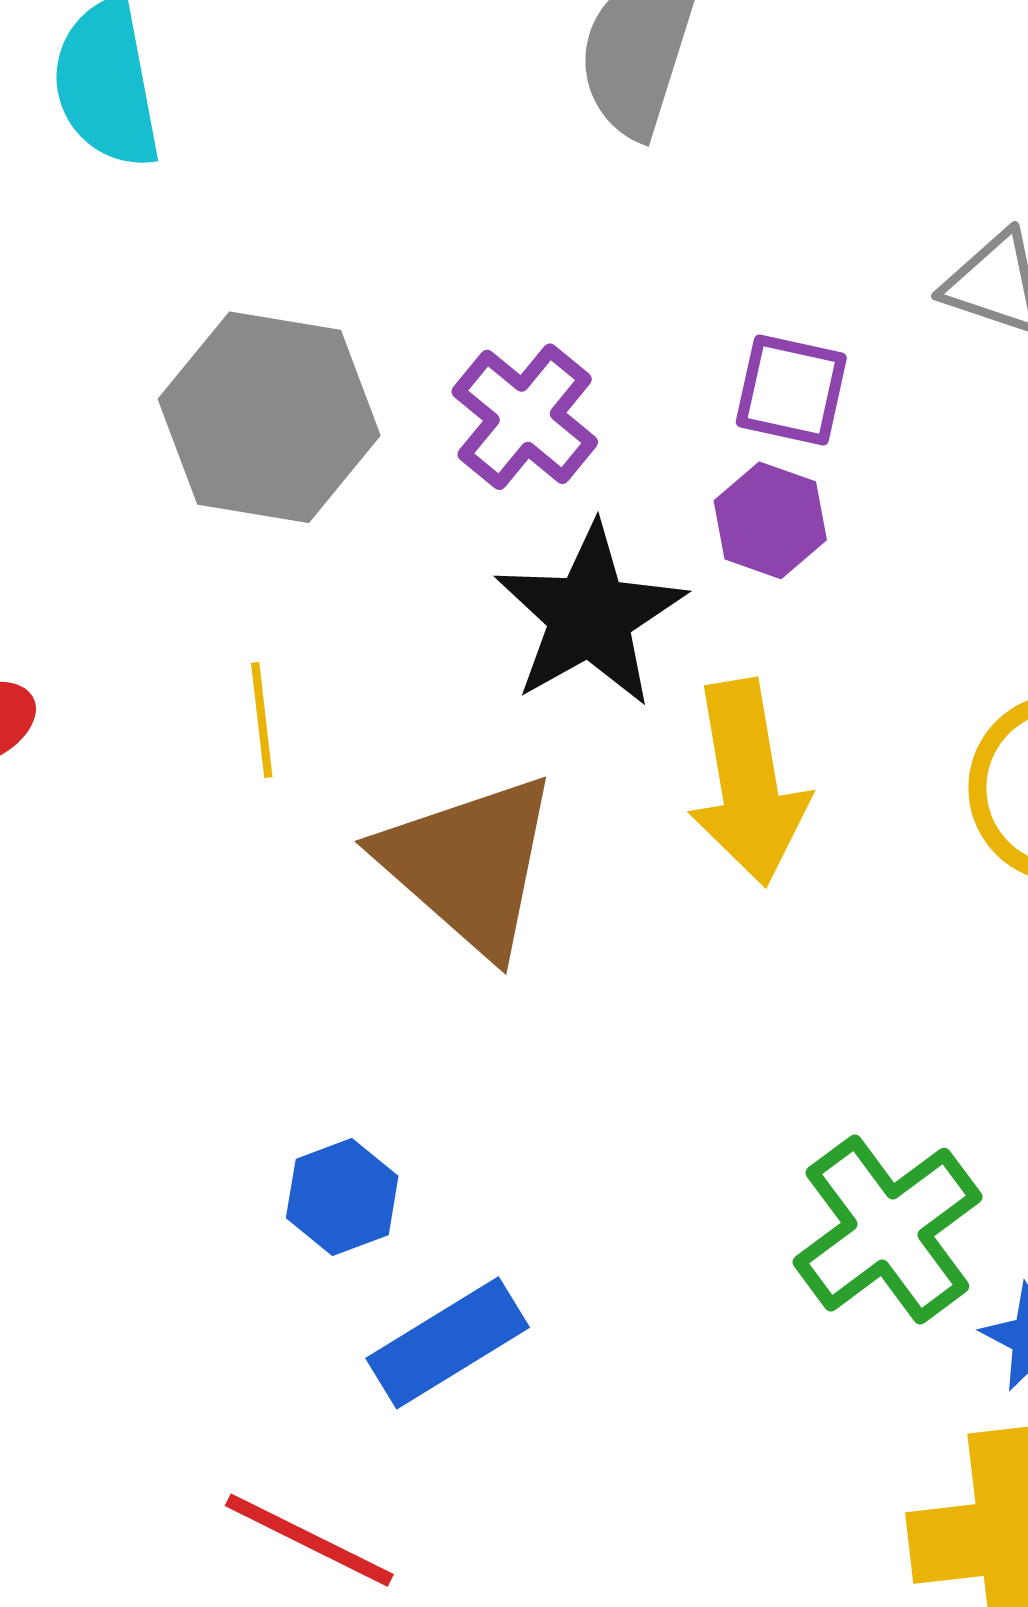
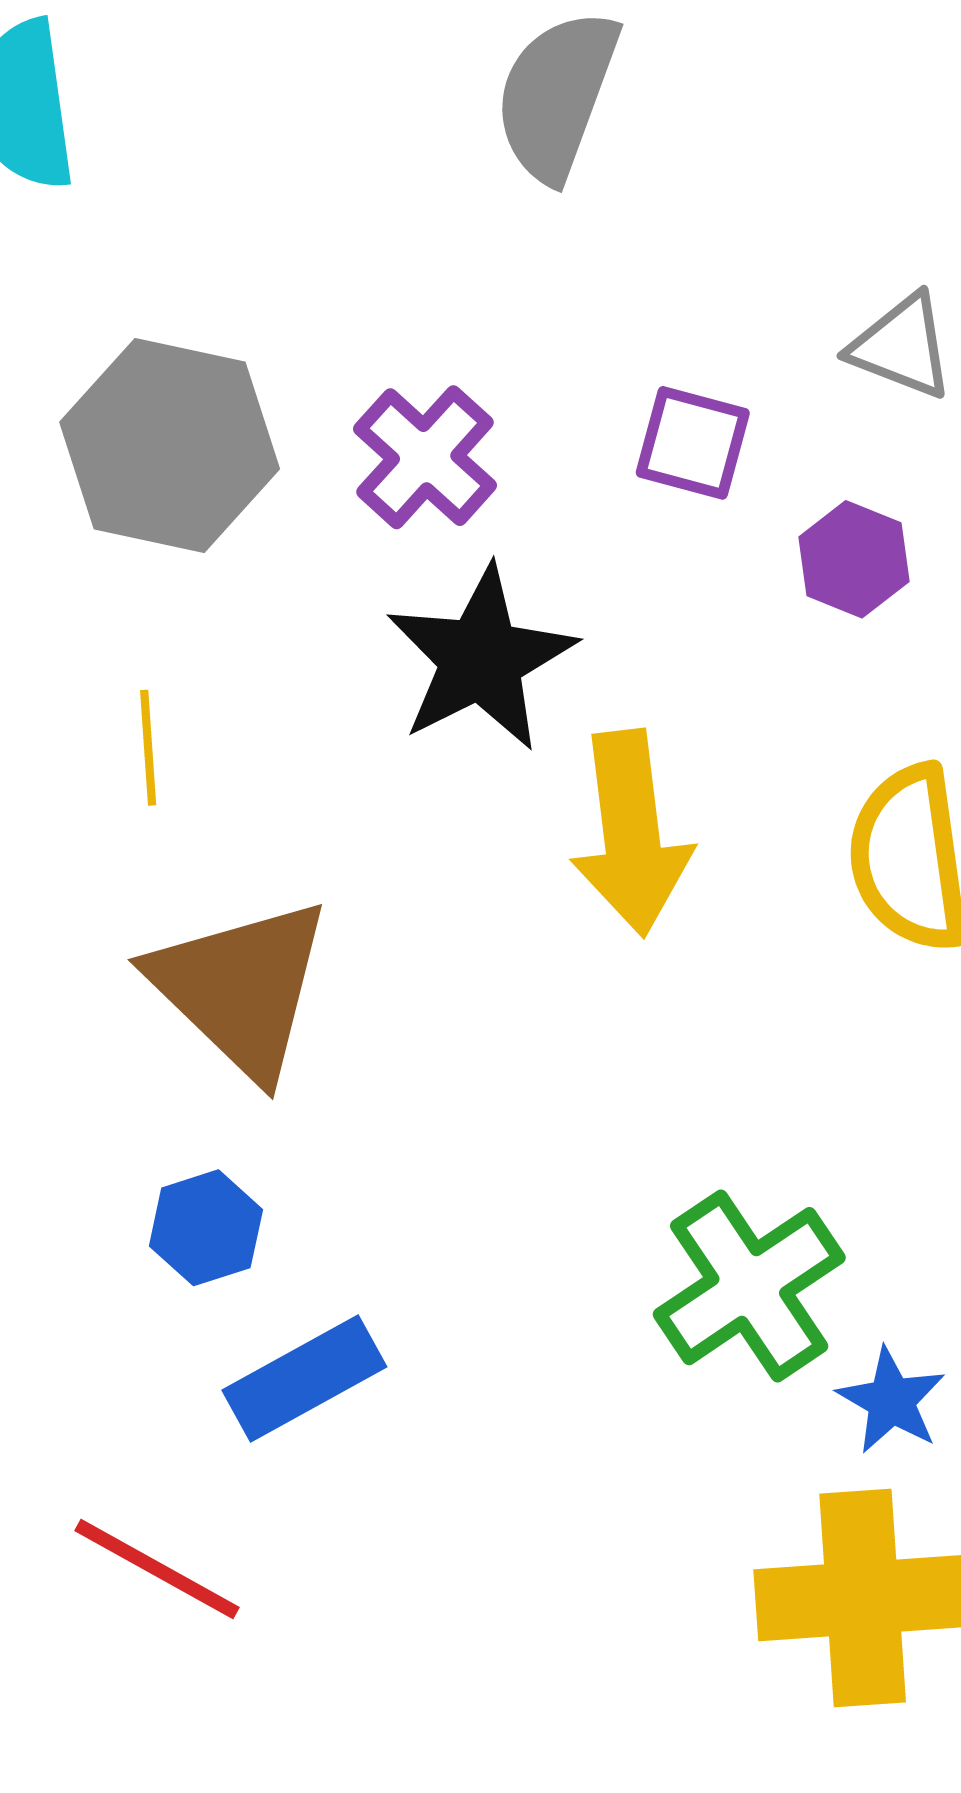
purple hexagon: (770, 520) -> (854, 559), moved
brown triangle: (469, 864) -> (241, 988), moved

